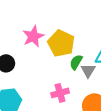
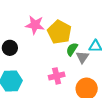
pink star: (33, 36) -> (35, 25), turned 30

